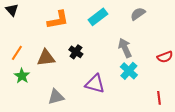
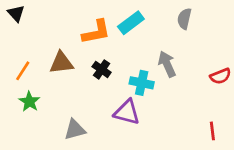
gray semicircle: (138, 14) -> (184, 19), turned -42
orange L-shape: (58, 20) -> (96, 32), moved
brown triangle: (46, 58) -> (61, 63), moved
cyan cross: (129, 71) -> (142, 83), moved, turned -30

